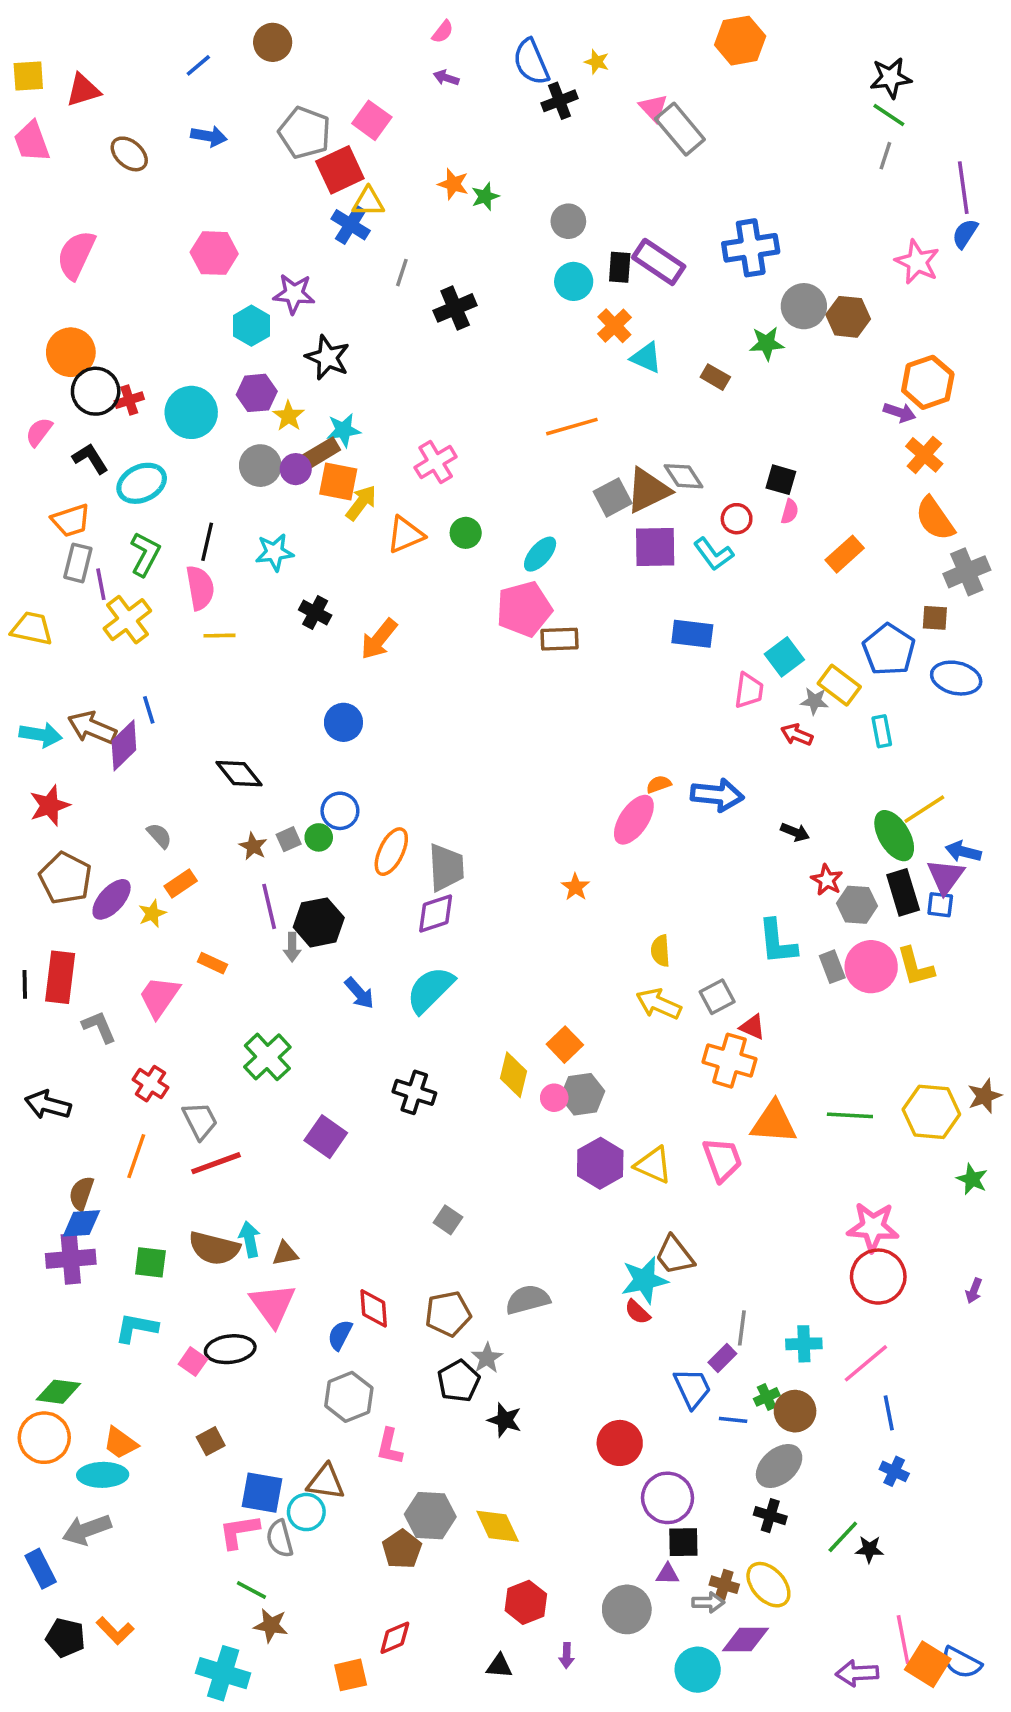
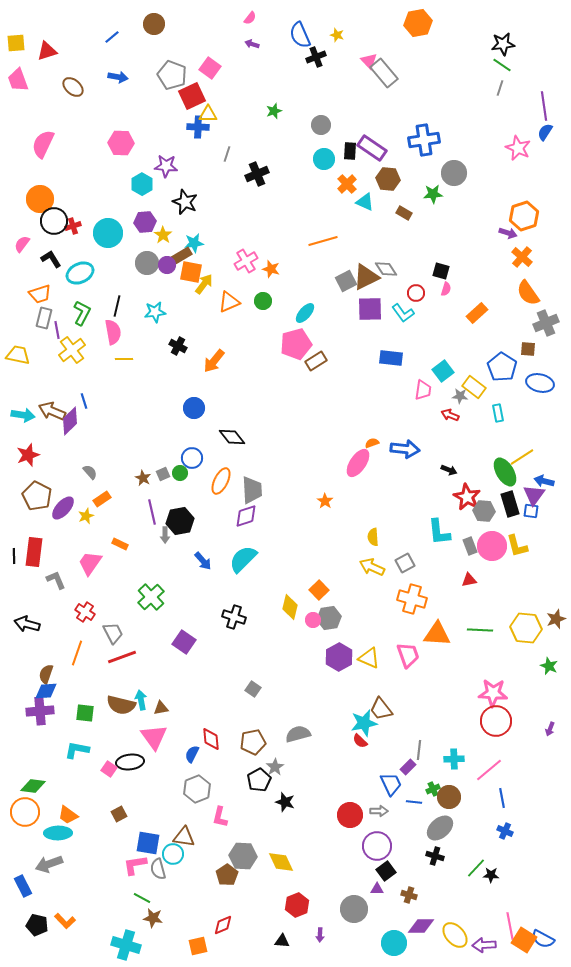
orange star: (453, 184) -> (271, 269), moved
blue cross: (351, 225) -> (198, 127), turned -30
brown hexagon: (848, 317) -> (388, 179), moved
brown rectangle: (560, 639) -> (316, 361), turned -30
black diamond: (239, 774) -> (232, 437), moved
red star: (827, 880) -> (467, 497), size x1.5
red triangle: (753, 1027) -> (469, 580), moved, turned -35
black square: (683, 1542) -> (386, 871), turned -36
yellow ellipse: (768, 1585) -> (455, 935), moved
gray arrow: (708, 1602) -> (379, 811), moved

